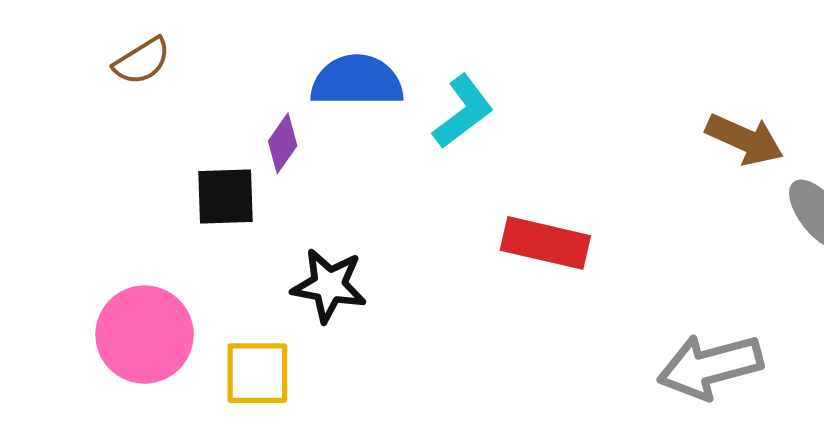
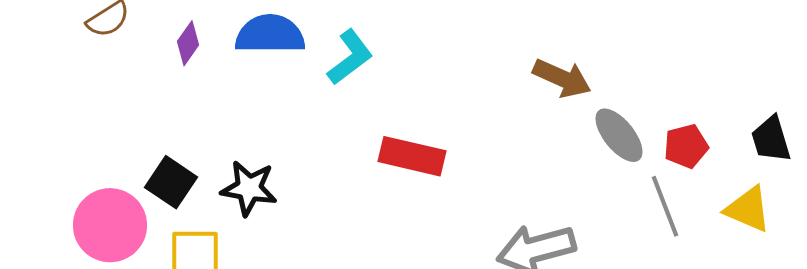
purple diamond: (283, 143) -> (188, 43), moved
black square: (225, 196) -> (171, 182), moved, turned 36

